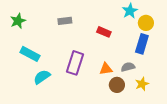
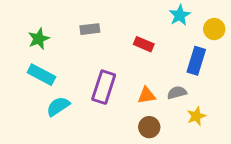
green star: (18, 21) -> (39, 39), moved
yellow circle: (146, 23) -> (214, 29), moved
brown circle: (117, 85) -> (149, 127), moved

